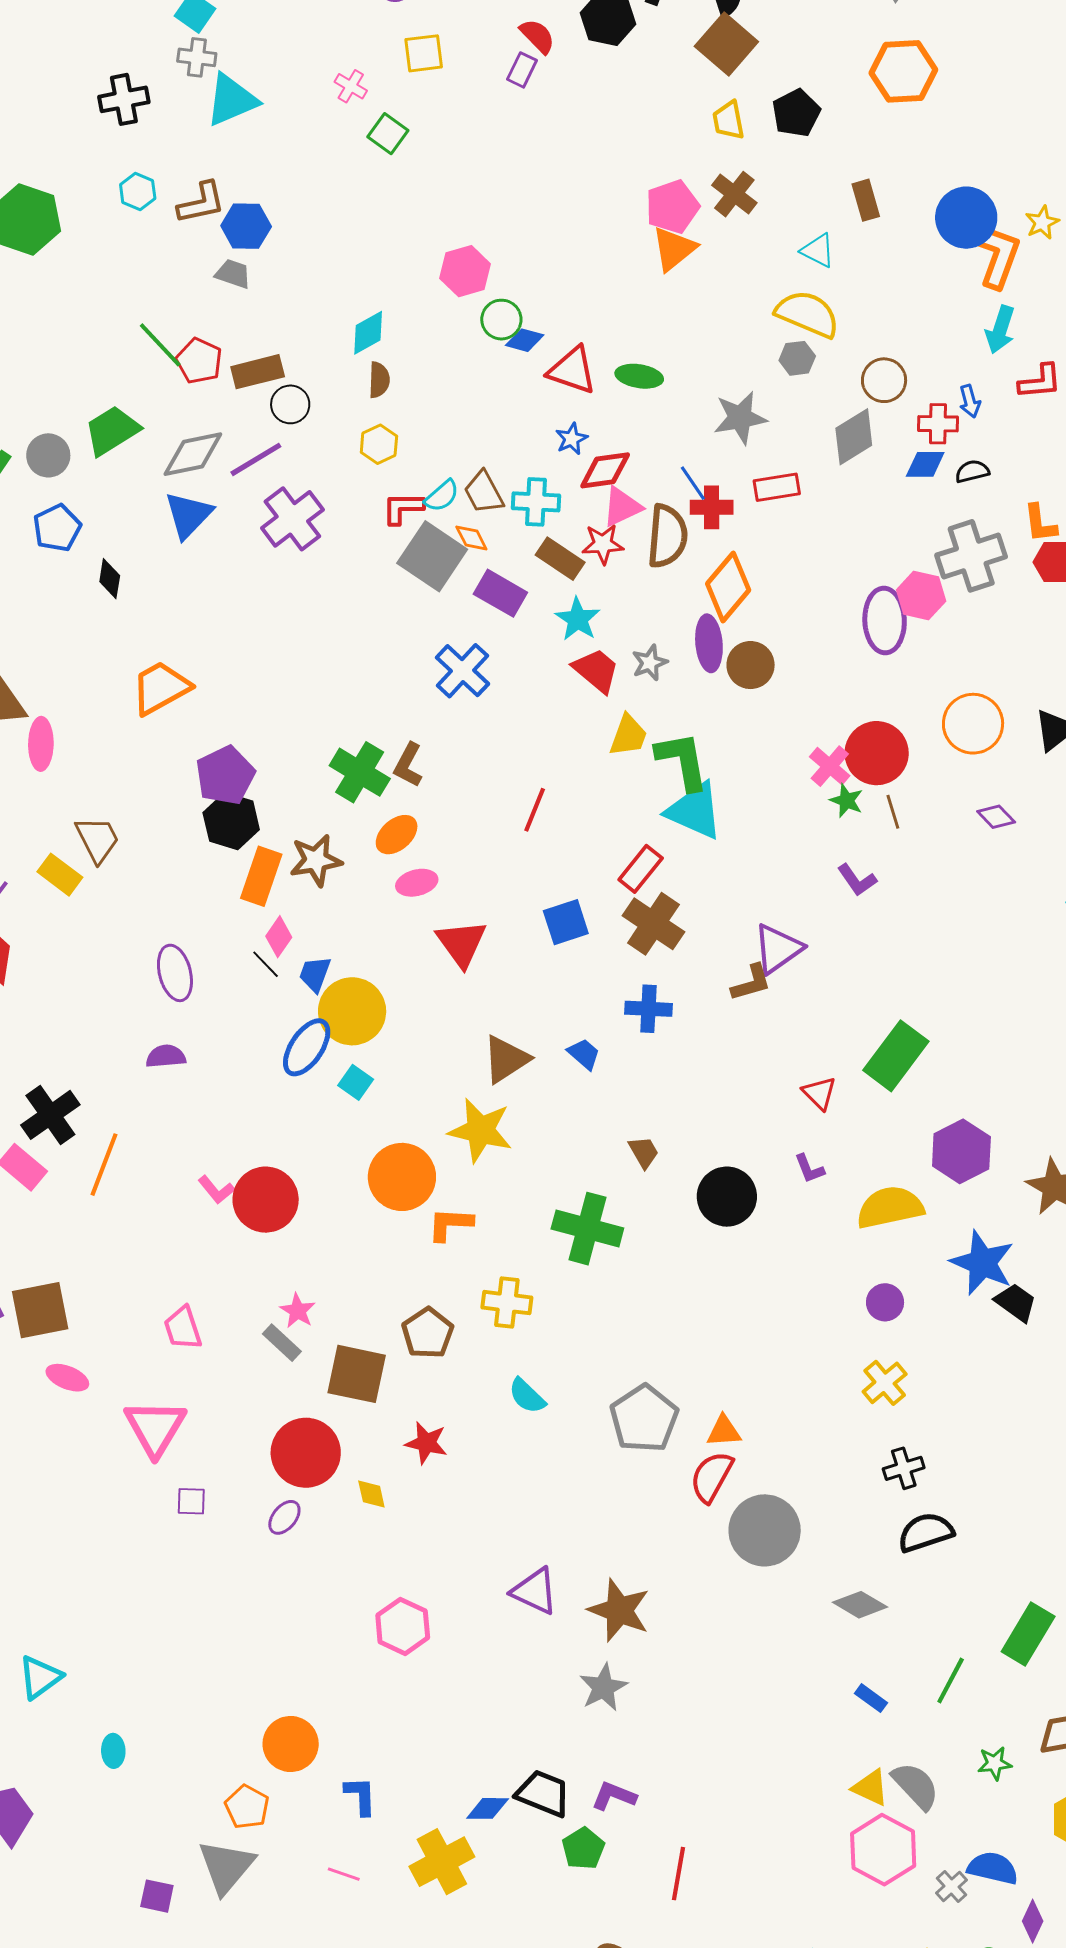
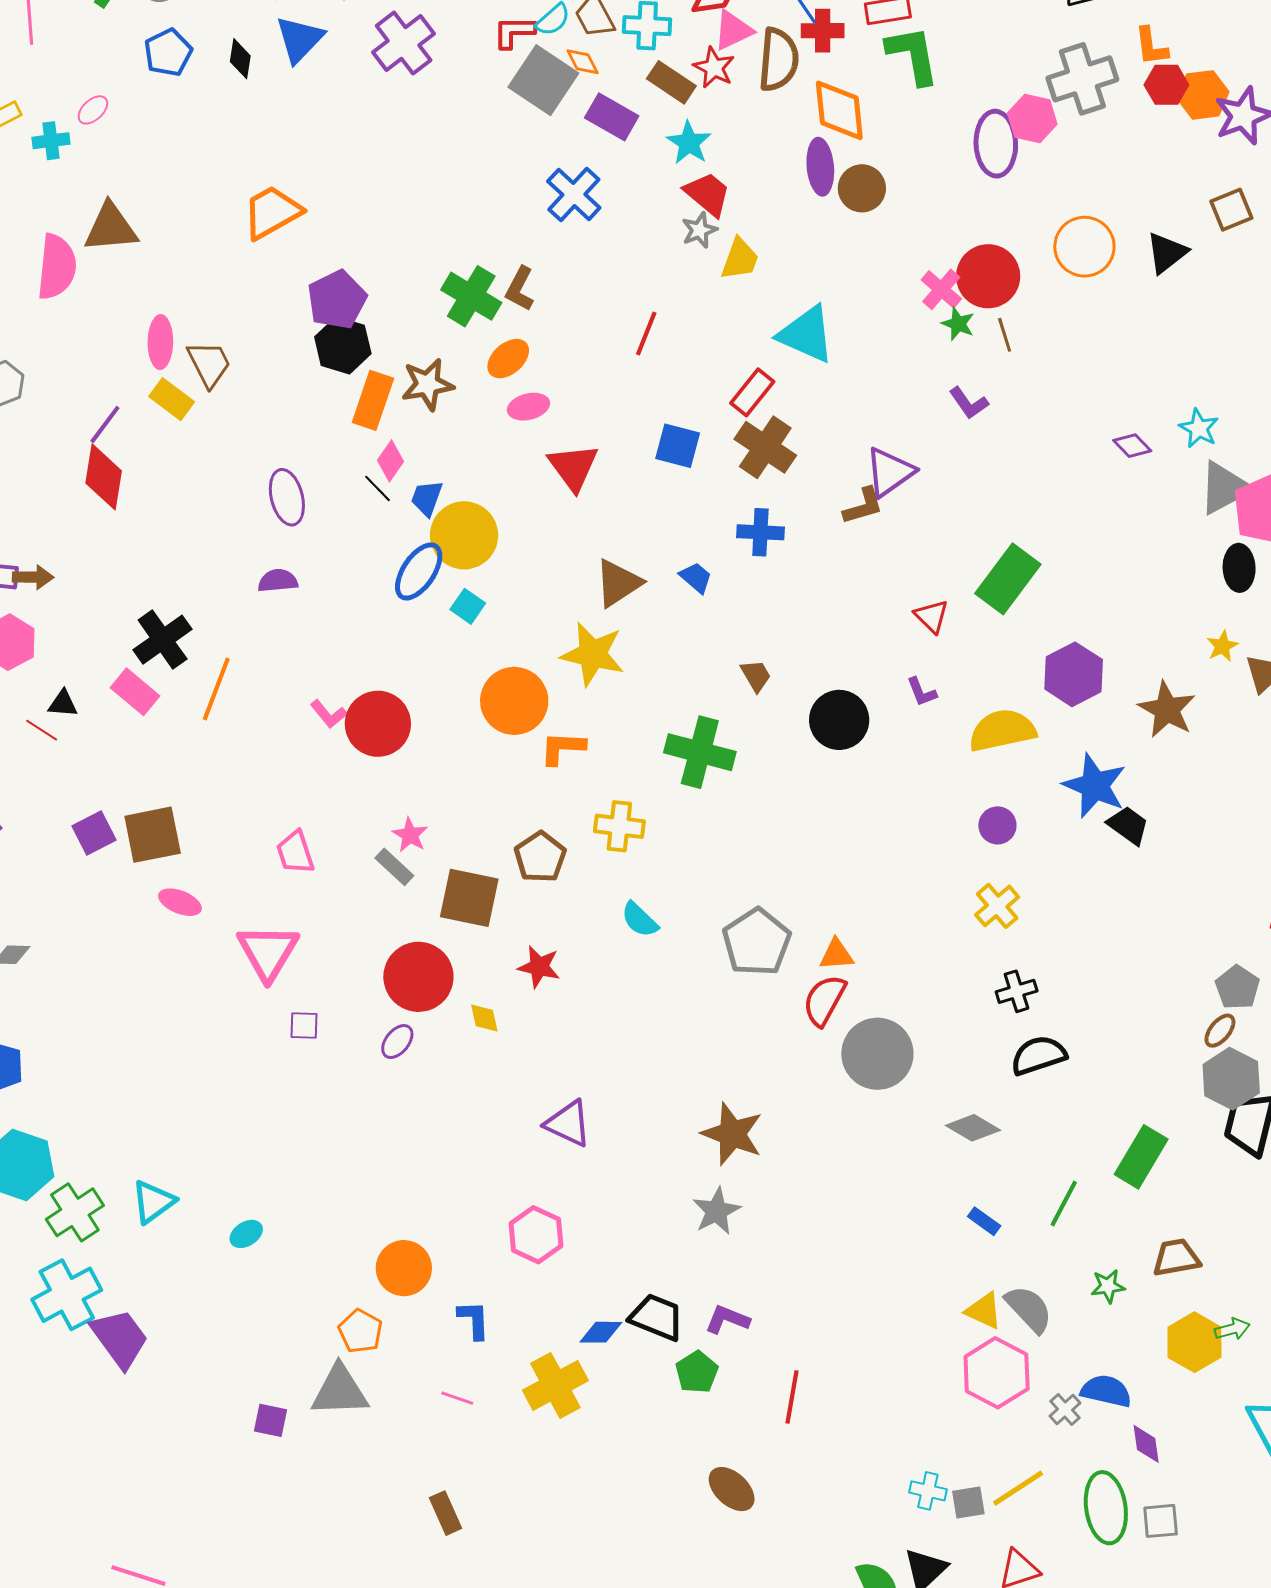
red star: (603, 544) -> (714, 68), turned 30
black diamond: (110, 579) -> (240, 59), moved
orange diamond: (728, 587) -> (839, 110), turned -46
gray star: (650, 663) -> (699, 230), moved
pink ellipse: (41, 744) -> (160, 342), moved
green L-shape: (682, 761) -> (913, 55), moved
purple diamond: (996, 817) -> (1132, 446), moved
blue square: (566, 922) -> (678, 446), turned 33
purple triangle: (535, 1591) -> (568, 1124), moved
pink hexagon: (403, 1626) -> (536, 1235), moved
cyan ellipse: (113, 1751) -> (246, 1234), moved, turned 60
gray triangle: (226, 1867) -> (340, 1391), turned 48
purple diamond: (1033, 1921) -> (1146, 1444), turned -33

